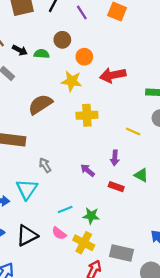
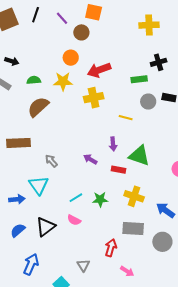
brown circle: (62, 40) -> (81, 32), moved
green semicircle: (42, 54) -> (34, 80), moved
yellow cross: (87, 115) -> (94, 98), moved
green triangle: (141, 175) -> (139, 156), size x1.6
yellow cross: (84, 243) -> (134, 196), moved

